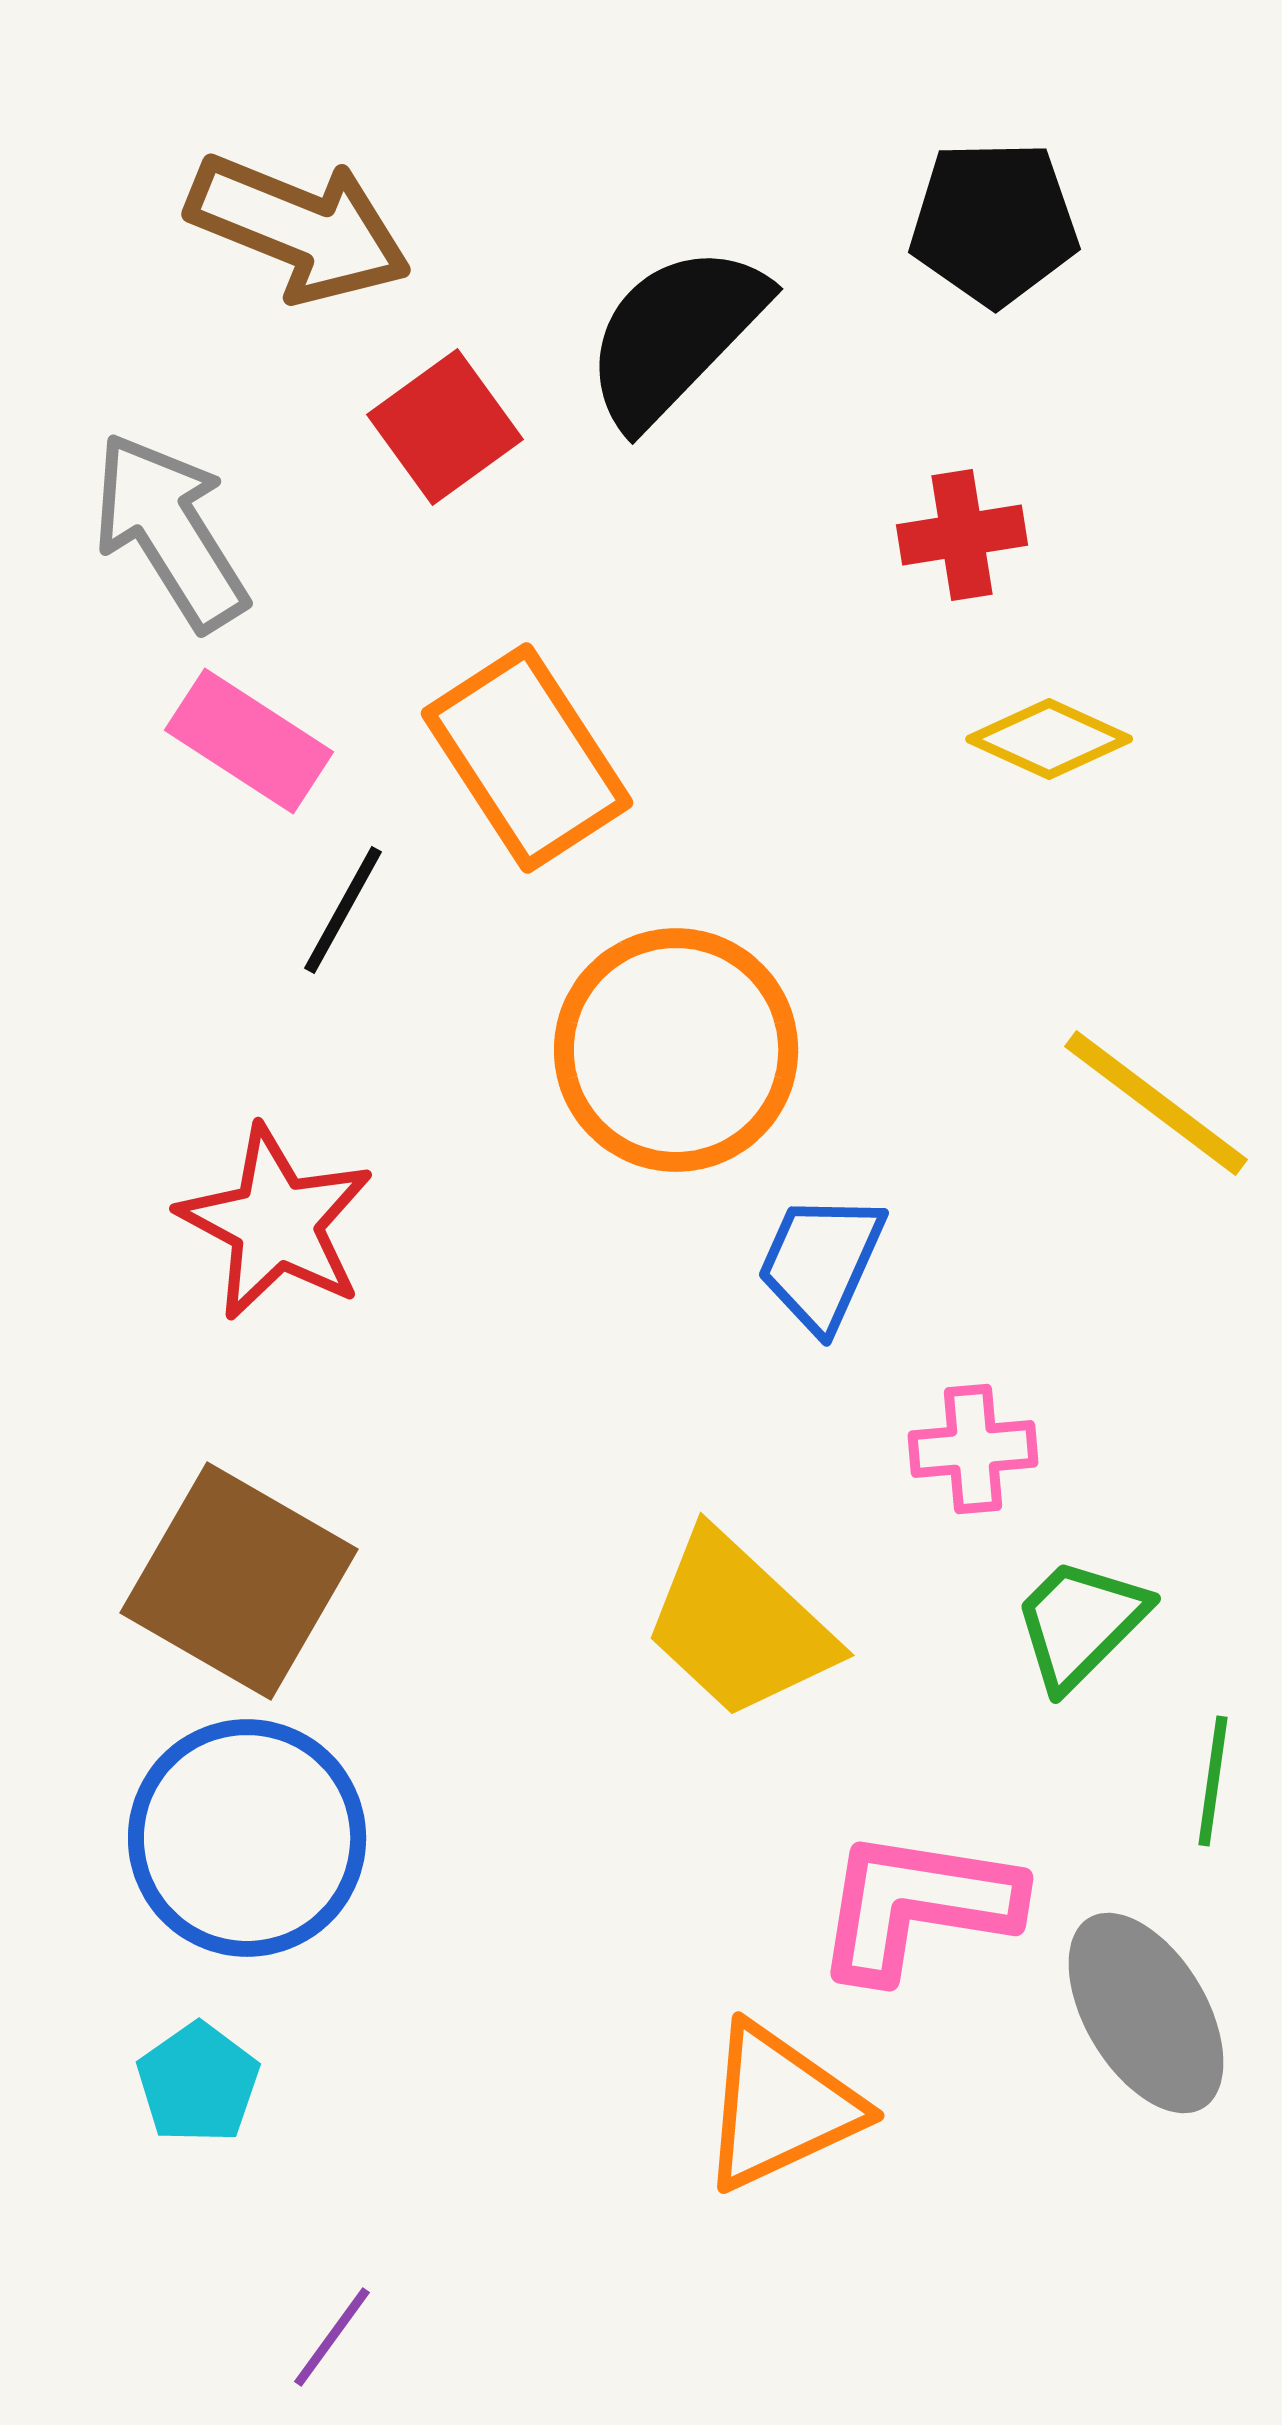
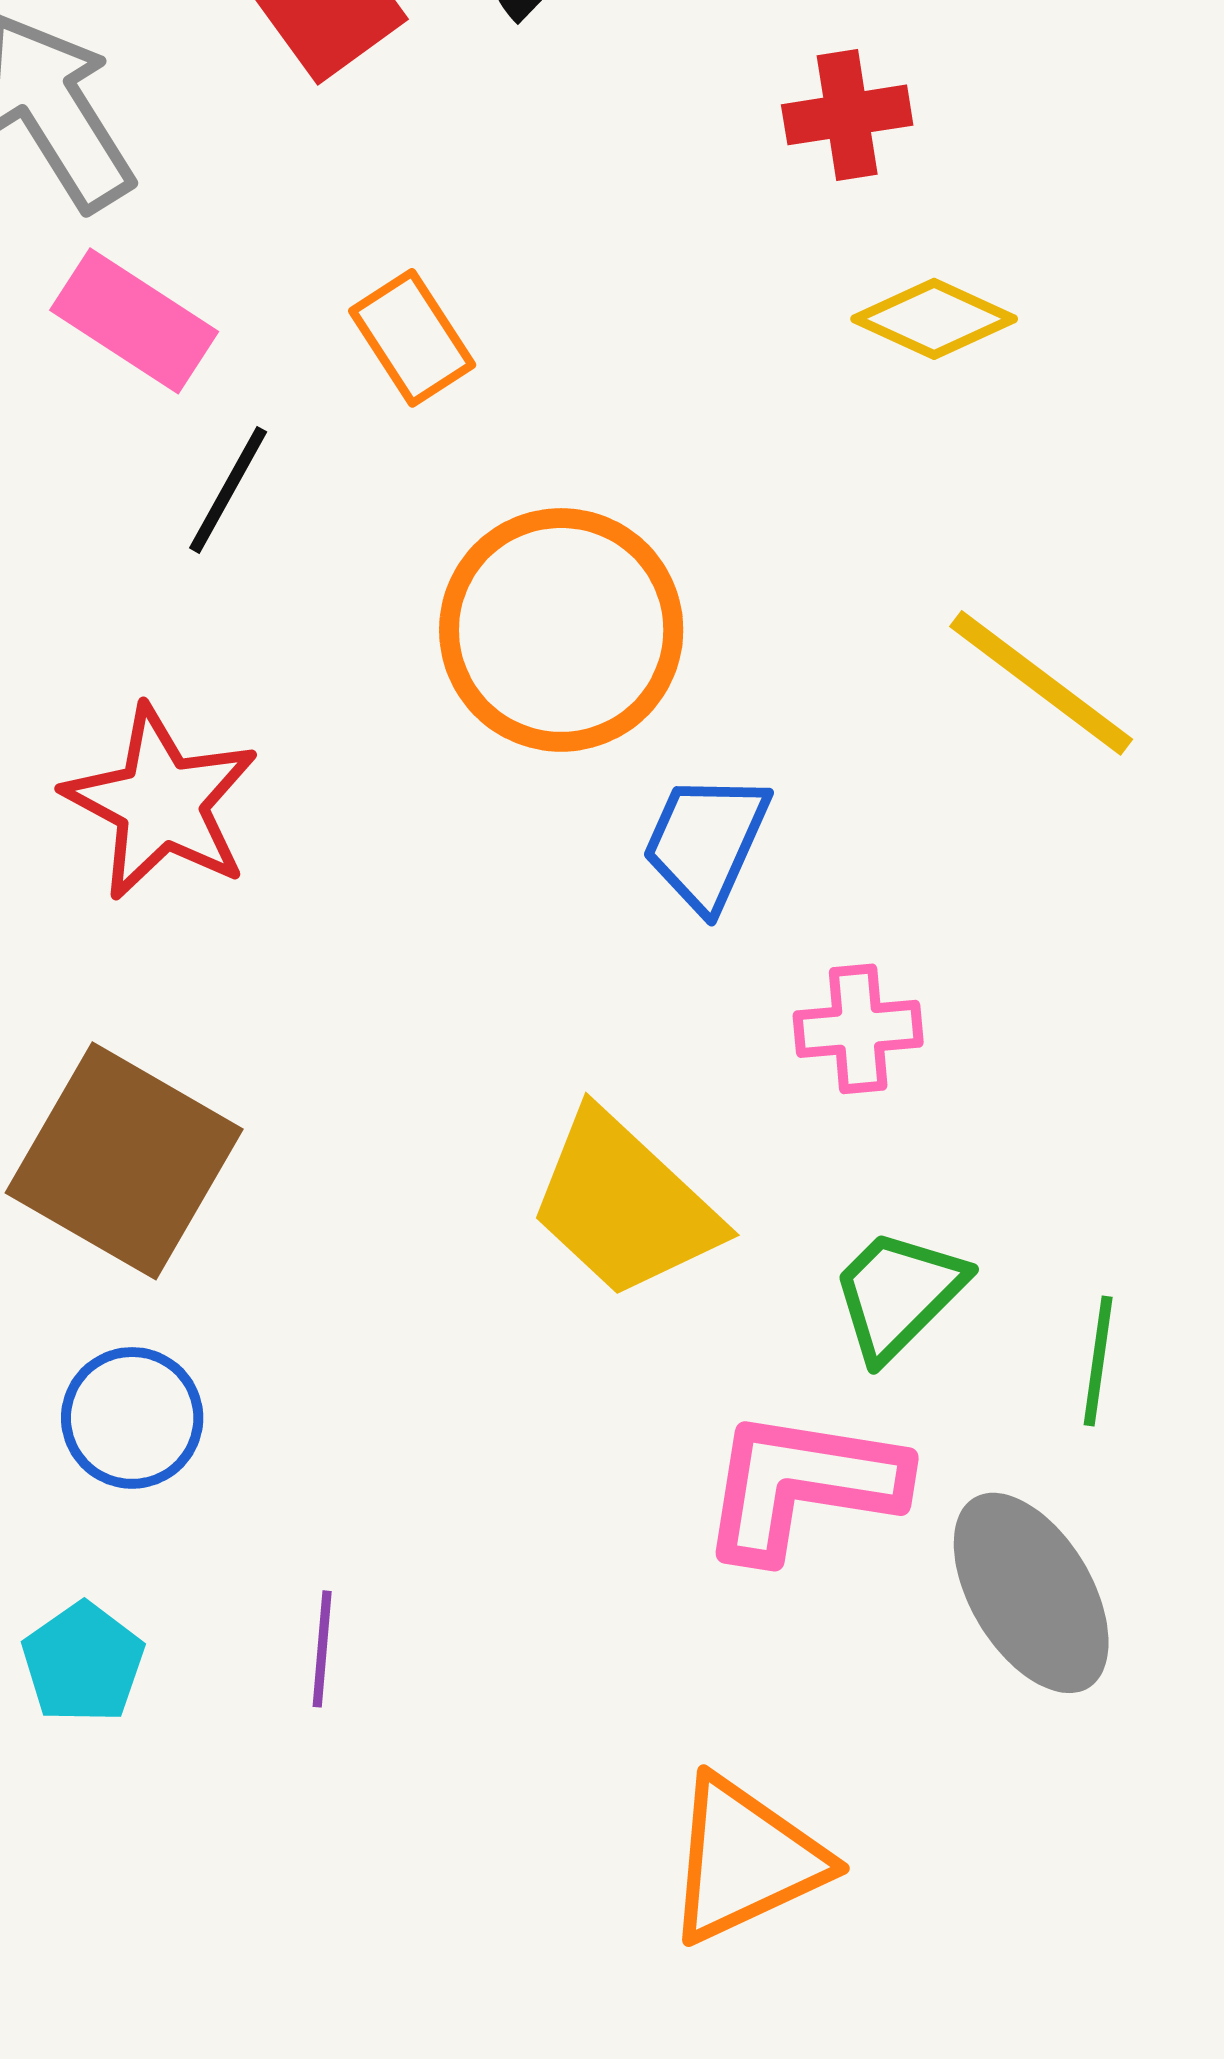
orange rectangle: (527, 758) -> (412, 338), size x0.6
green trapezoid: (1080, 1623) -> (898, 1294), moved
blue circle: (247, 1838) -> (132, 1418), size x0.6
orange triangle: (780, 2107) -> (745, 1860), moved
purple line: (332, 2337) -> (322, 1649), moved, turned -31

